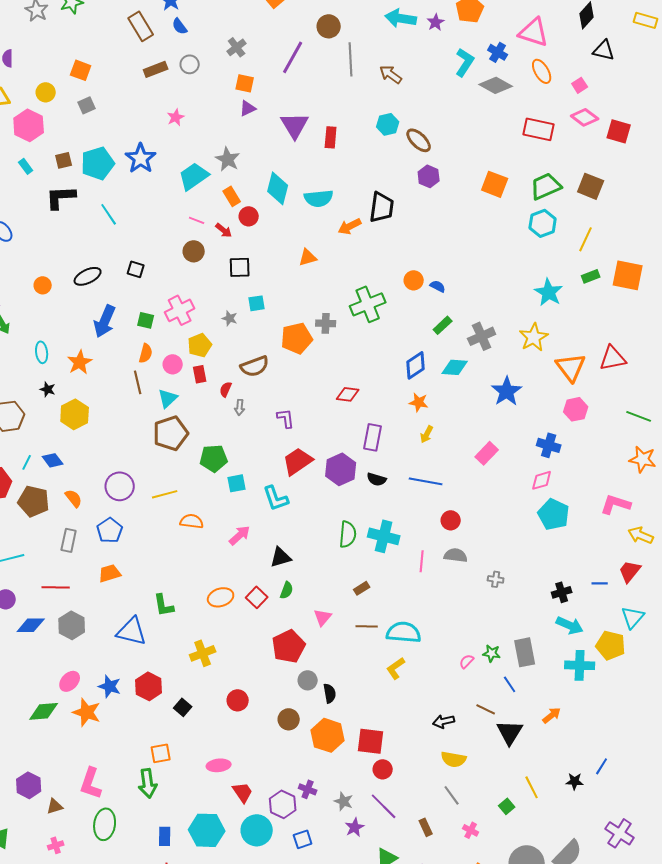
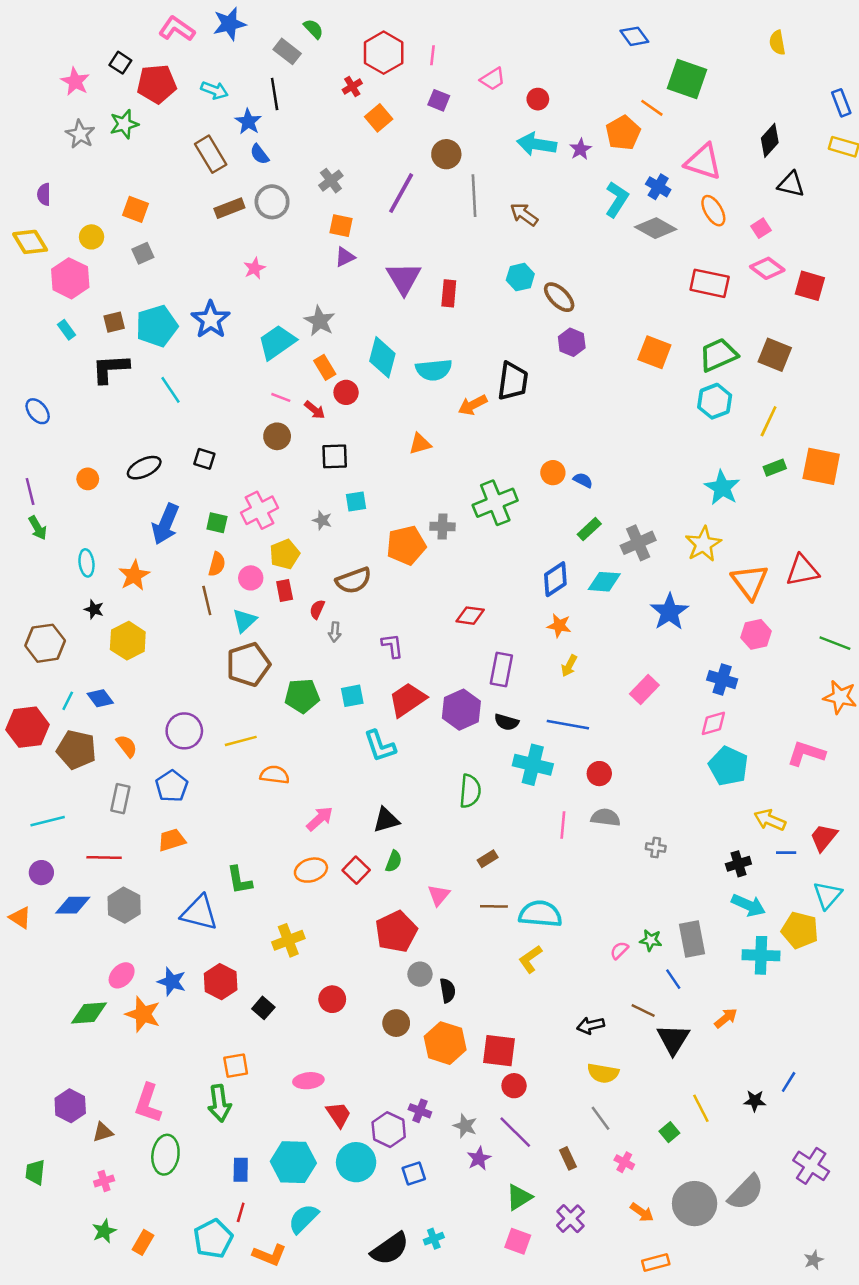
gray circle: (190, 64) -> (272, 202), size x1.4
cyan square: (237, 483) -> (352, 696), moved
pink arrow: (240, 535) -> (320, 819), moved
yellow arrow: (641, 535) -> (770, 820), moved
cyan cross: (384, 536) -> (533, 765), moved

